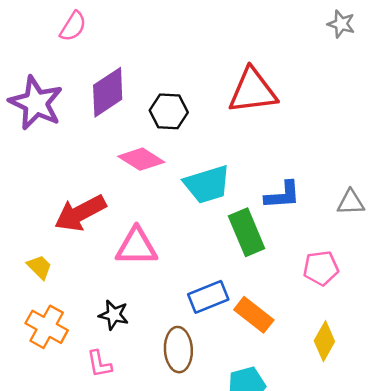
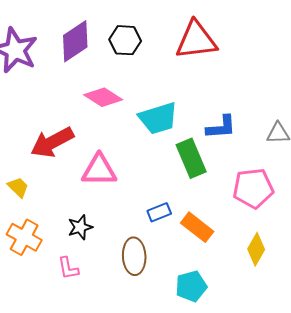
black hexagon: (169, 111) -> (125, 40), moved
pink pentagon: (321, 268) -> (253, 188), size x1.4
blue rectangle: (208, 297) -> (159, 212), size x0.7
black star: (114, 315) -> (80, 227), turned -30

